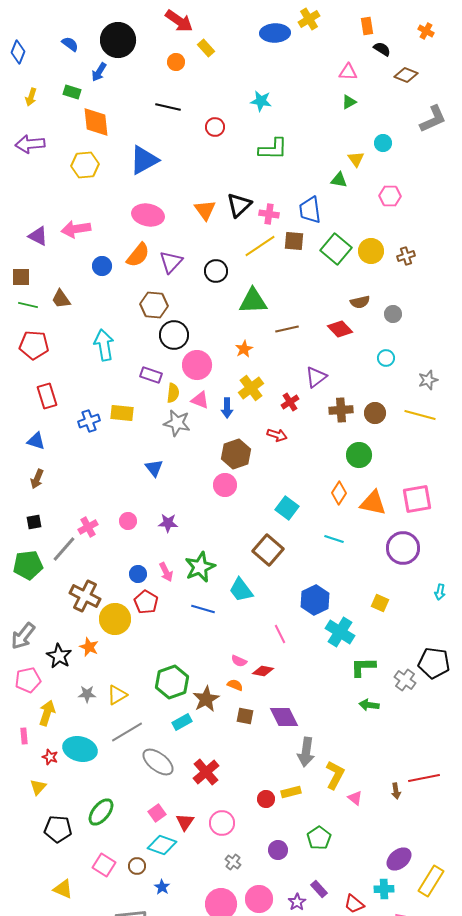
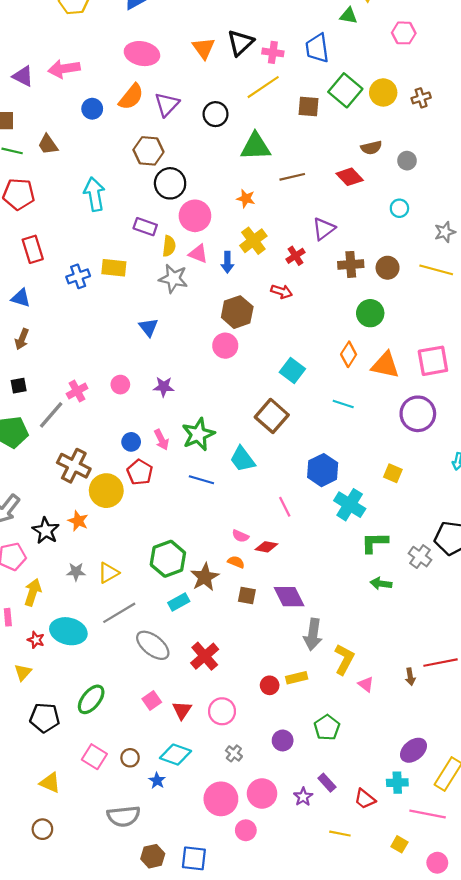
brown square: (294, 241) -> (309, 107), moved
orange star: (244, 349) -> (246, 198), turned -30
cyan diamond: (162, 845) -> (175, 755), moved

